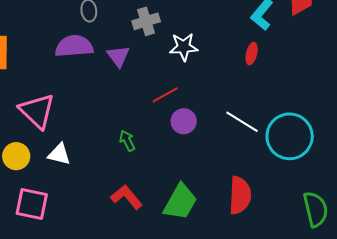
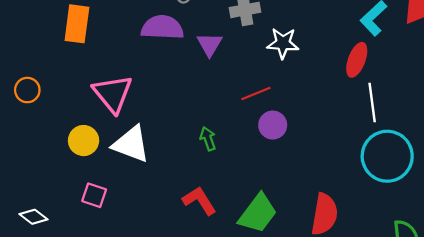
red ellipse: (252, 54) -> (357, 60), size x1.4
white line: (242, 122) -> (372, 102), moved, turned 44
white triangle: (59, 154) -> (131, 144), size x1.5
pink square: (32, 204) -> (94, 195), size x0.7

